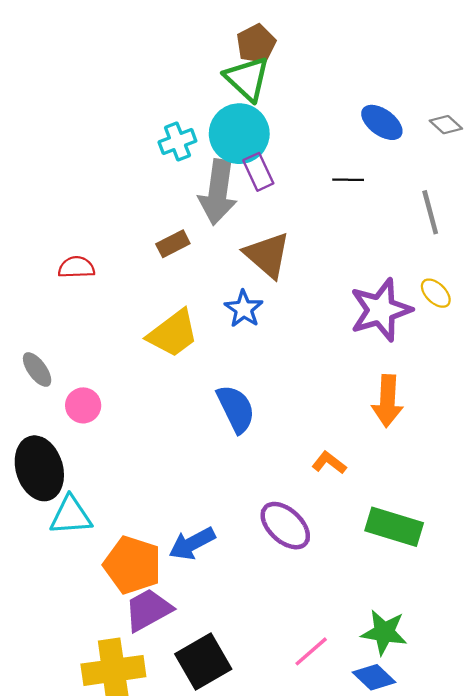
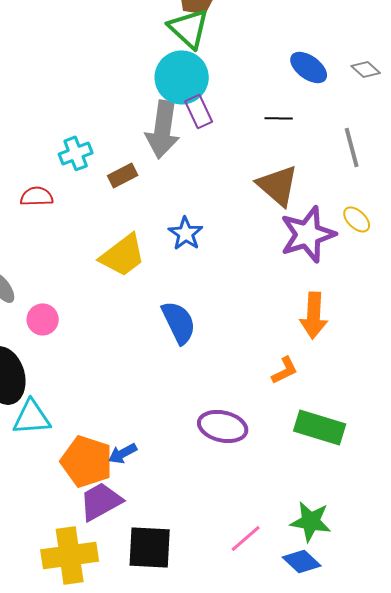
cyan cross: (177, 142) -> (76, 153), moved
brown triangle: (267, 255) -> (278, 185), moved
orange L-shape: (329, 463) -> (285, 370), moved, turned 116
purple ellipse: (285, 526) -> (223, 426), turned -30
blue arrow: (192, 544) -> (123, 453), moved, size x0.7
black square: (203, 662) -> (150, 547), turned 33

